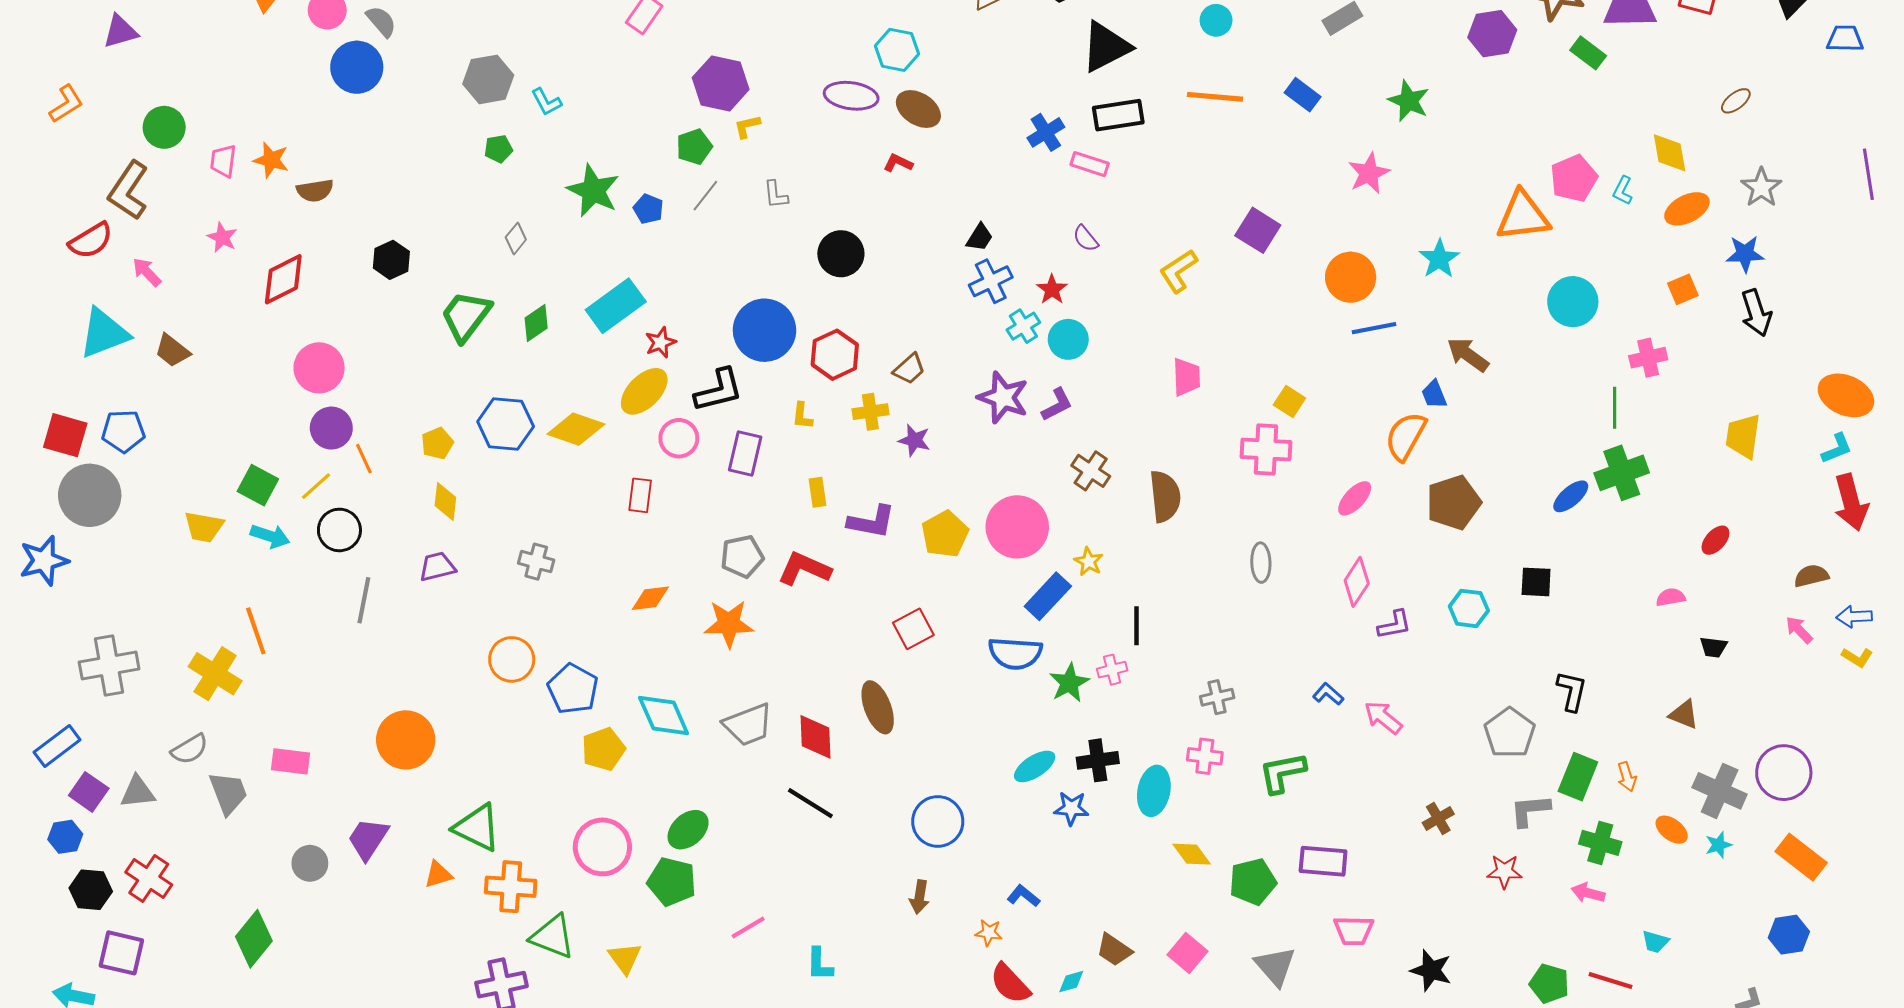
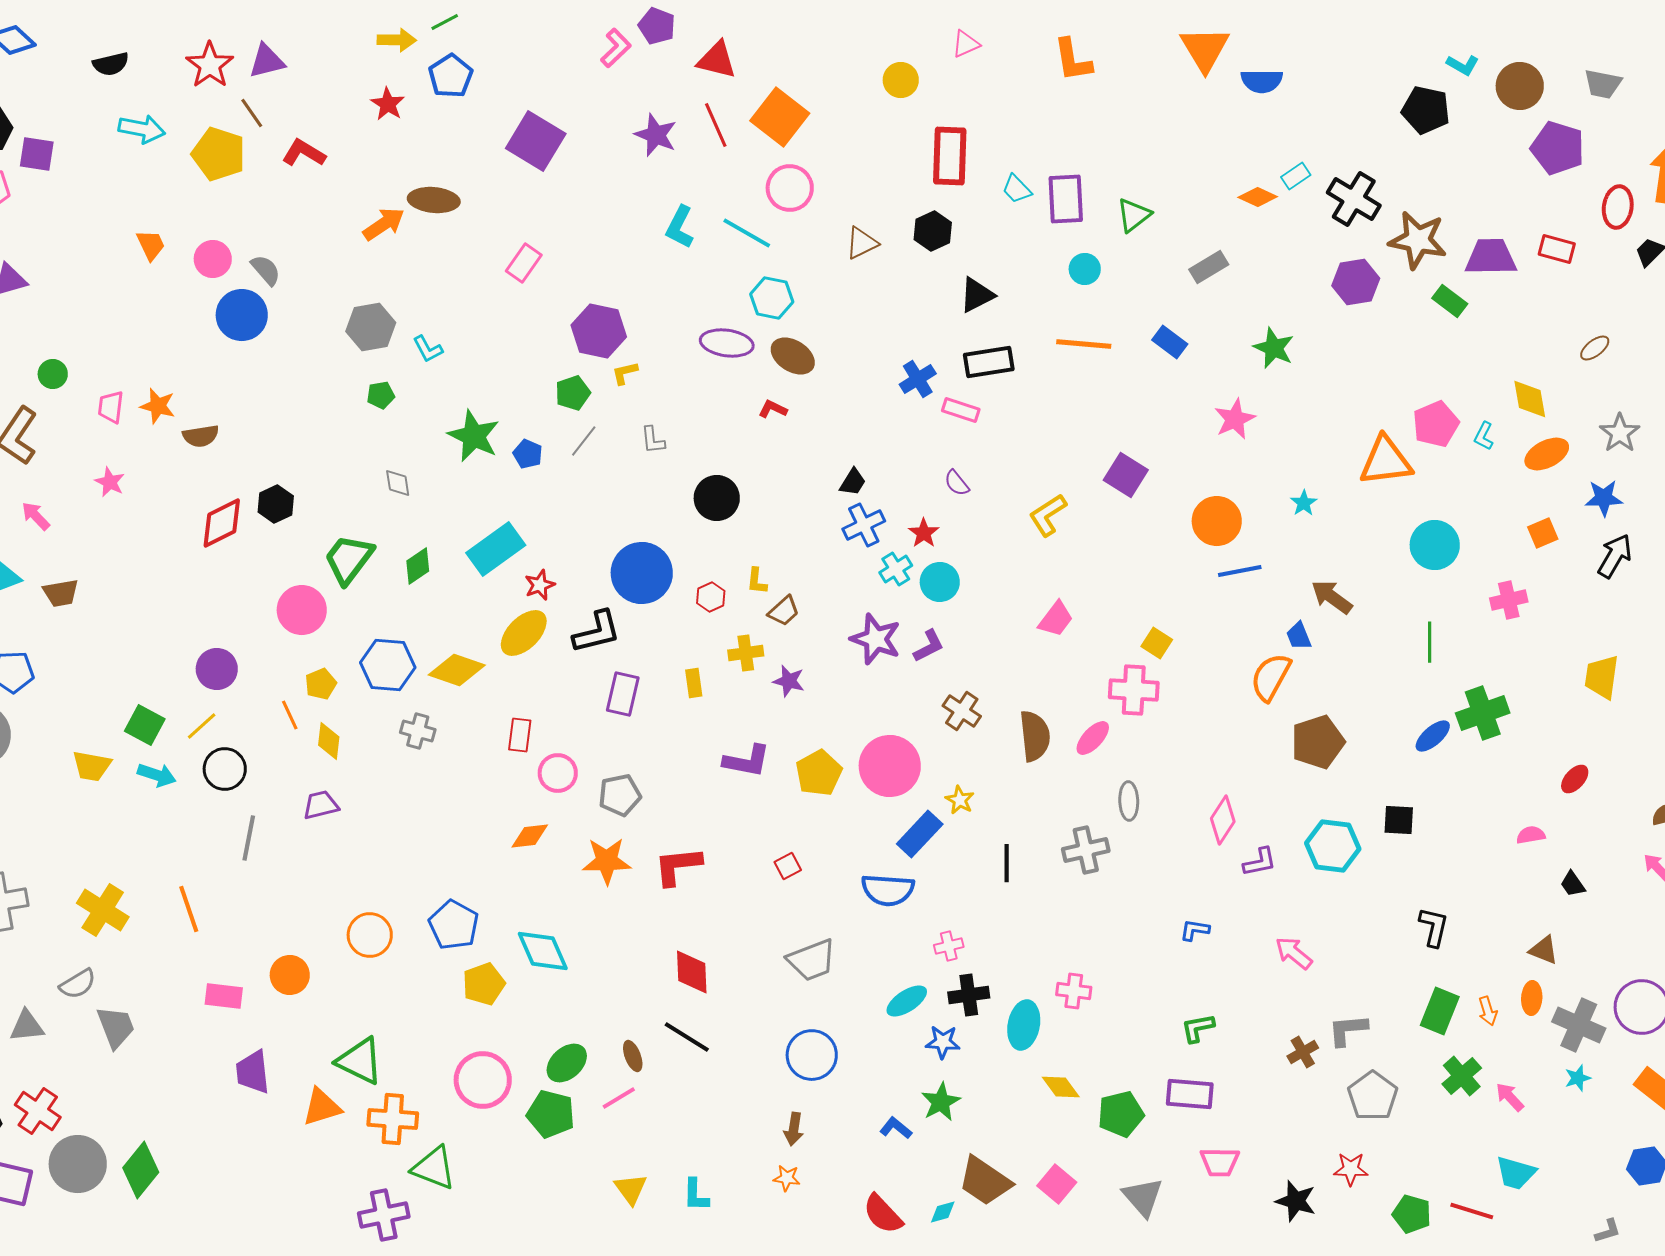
black triangle: (1106, 47) -> (977, 295), size x0.7
green circle: (164, 127) -> (53, 374), size x0.7
gray diamond: (516, 238) -> (398, 483), turned -48
cyan star: (1439, 259) -> (1304, 503), size x0.7
red diamond: (283, 279) -> (222, 523), moved
black arrow: (1756, 313) -> (1615, 556), turned -132
brown trapezoid: (172, 351) -> (61, 593), turned -48
red hexagon: (835, 355) -> (711, 597), size x0.6
pink circle: (319, 368) -> (302, 610), moved
pink trapezoid: (1186, 377) -> (1056, 619), turned 39
green line: (1615, 408) -> (1430, 642), moved
yellow L-shape: (802, 416) -> (757, 581), moved
pink circle: (679, 438) -> (558, 773), moved
orange line: (364, 459) -> (290, 715), moved
yellow rectangle: (817, 492) -> (694, 683), moved
pink ellipse: (1355, 498) -> (1093, 738), moved
gray cross: (536, 562) -> (418, 731), moved
red L-shape: (804, 569) -> (678, 866), moved, turned -30
cyan hexagon: (1469, 608) -> (1333, 846), size x1.4
red square: (913, 629) -> (788, 866), size x0.7
orange line: (256, 631) -> (189, 909), moved
black trapezoid: (1713, 647) -> (1573, 884), turned 48
orange circle: (512, 659) -> (370, 935), moved
pink cross: (1112, 670) -> (949, 946), moved
green star: (1069, 683) -> (941, 1102), moved
blue L-shape: (1328, 694) -> (1195, 930), turned -32
gray cross: (1217, 697) -> (1086, 850), moved, size x1.4
brown ellipse: (878, 707) -> (633, 1056), moved, size x0.6
pink arrow: (1383, 718) -> (1294, 953), moved
gray trapezoid: (748, 725) -> (812, 960), moved
gray pentagon: (1510, 733) -> (1373, 1096), moved
orange circle: (406, 740) -> (290, 975), size x0.7
pink rectangle: (291, 761) -> (224, 996), moved
green L-shape: (1282, 773) -> (1198, 1028), moved, size x0.7
gray L-shape: (1530, 810) -> (1348, 1030), moved
orange ellipse: (1672, 830) -> (1532, 998), moved, turned 56
purple trapezoid: (368, 839) -> (253, 1072), turned -39
green cross: (1600, 843) -> (1462, 1076), turned 33
gray circle: (310, 863) -> (78, 1164), moved, size x1.6
red star: (1504, 871) -> (1351, 1169), moved
orange triangle: (438, 874) -> (322, 1107), size x1.4
pink arrow: (1588, 893) -> (1510, 1097), moved, turned 32
pink line: (748, 927) -> (619, 1098), moved
orange star: (989, 933) -> (787, 1178), moved
cyan trapezoid: (1655, 942) -> (1516, 1173), size x1.5
brown trapezoid: (1114, 950) -> (985, 1181), size x1.5
yellow triangle: (625, 958) -> (631, 1189), moved

